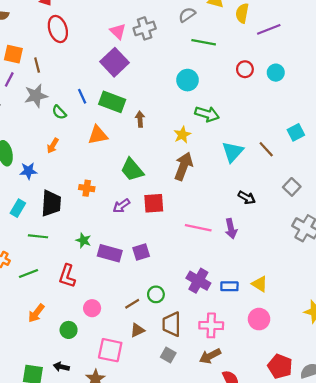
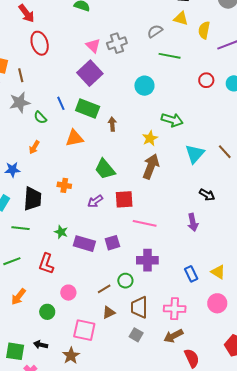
cyan circle: (188, 80) -> (144, 86), moved
pink line: (198, 228) -> (145, 223), moved
purple cross: (198, 281) -> (147, 260), moved, turned -30
blue rectangle: (229, 286) -> (191, 274), turned 63

